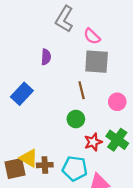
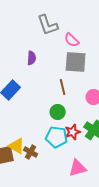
gray L-shape: (64, 19) -> (48, 25), turned -50
brown cross: (45, 165) -> (31, 152), turned 32
cyan pentagon: (75, 168) -> (57, 137), moved

